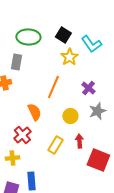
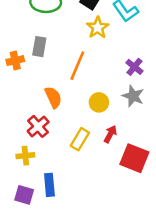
gray rectangle: (16, 62) -> (39, 47), moved
purple cross: (88, 88) -> (134, 67), moved
gray star: (97, 111) -> (133, 96), turned -30
red arrow: (79, 141) -> (110, 134), turned 32

